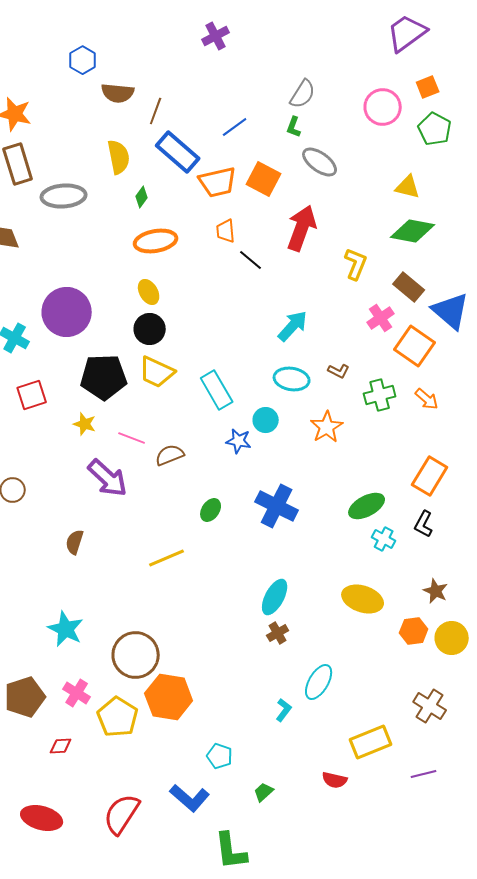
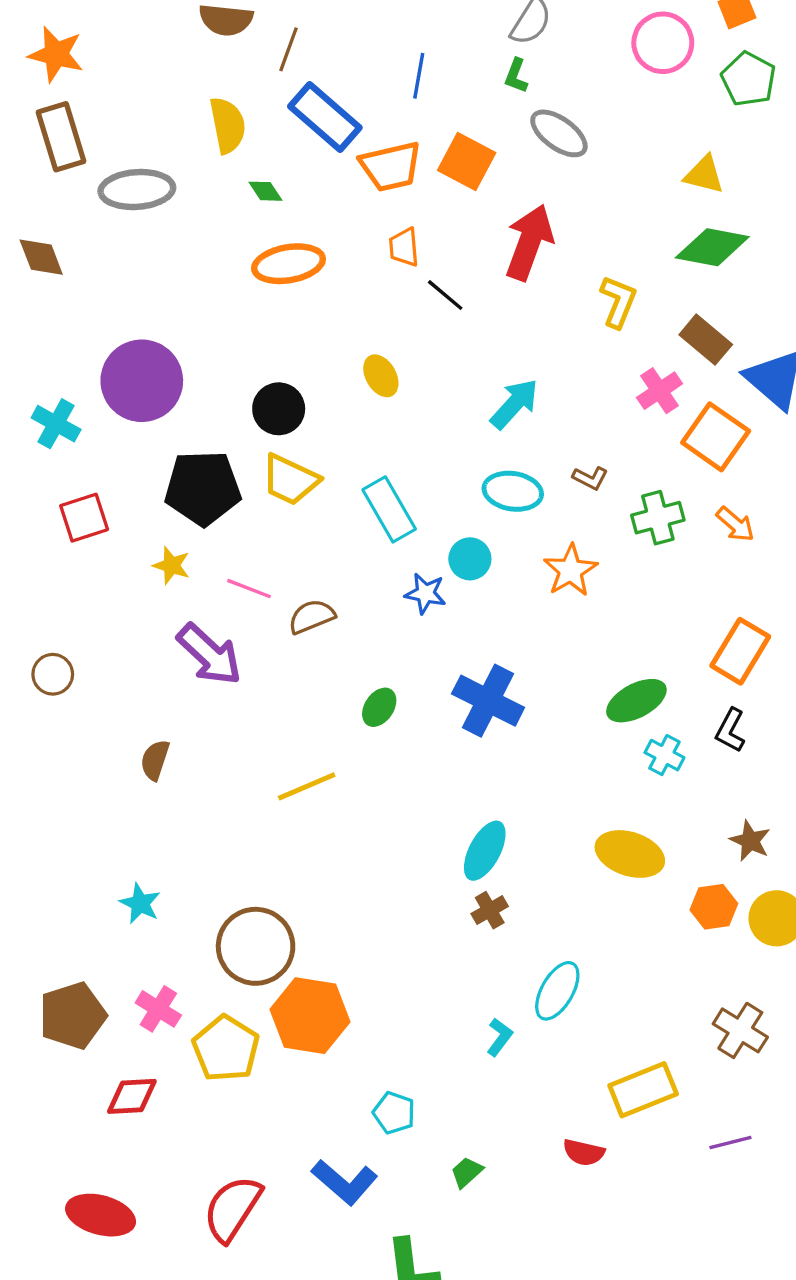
blue line: (235, 127) -> (419, 76), turned -44
green diamond: (142, 197) -> (265, 191), turned -70
yellow ellipse: (149, 292) -> (381, 376), moved
cyan star: (66, 629) -> (140, 903), size x0.7
red diamond: (61, 746) -> (132, 1096), size x1.4

